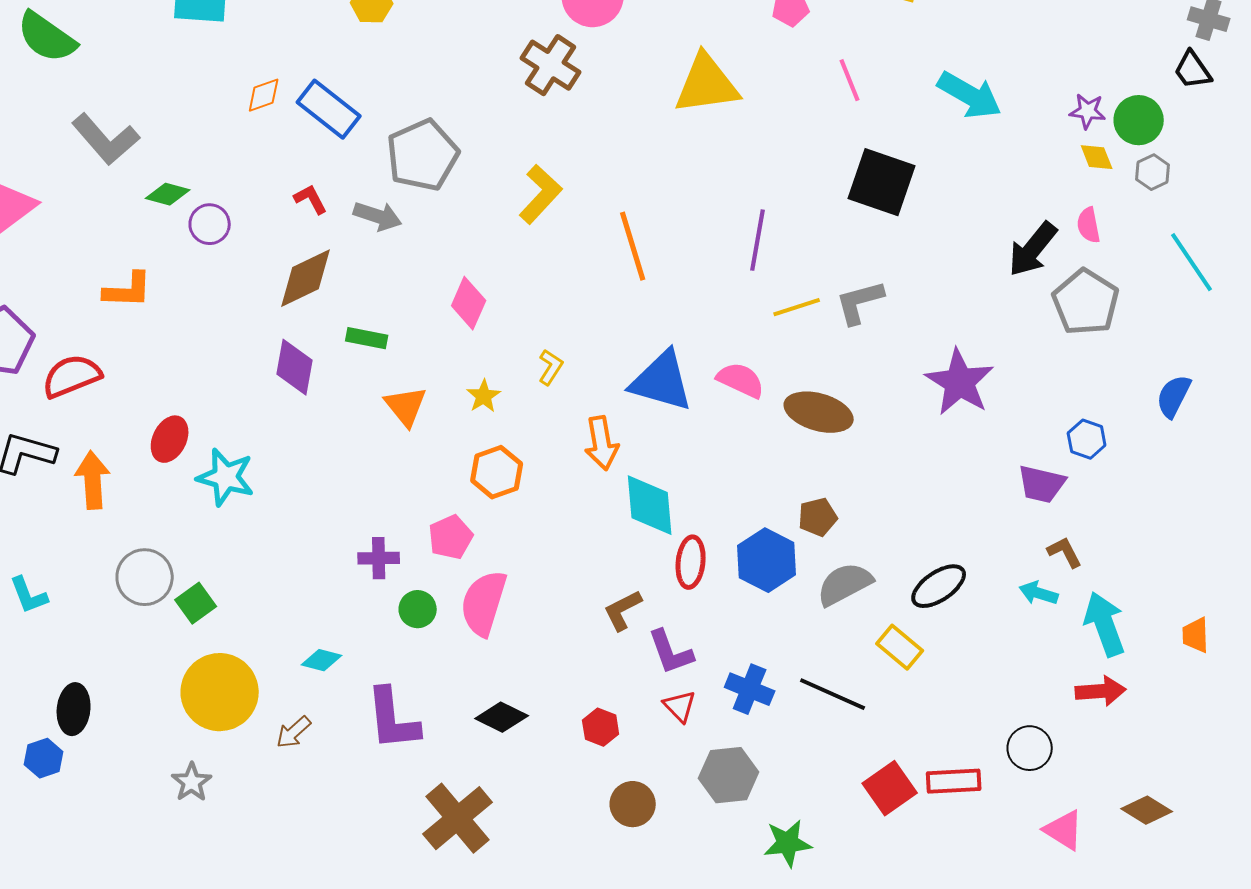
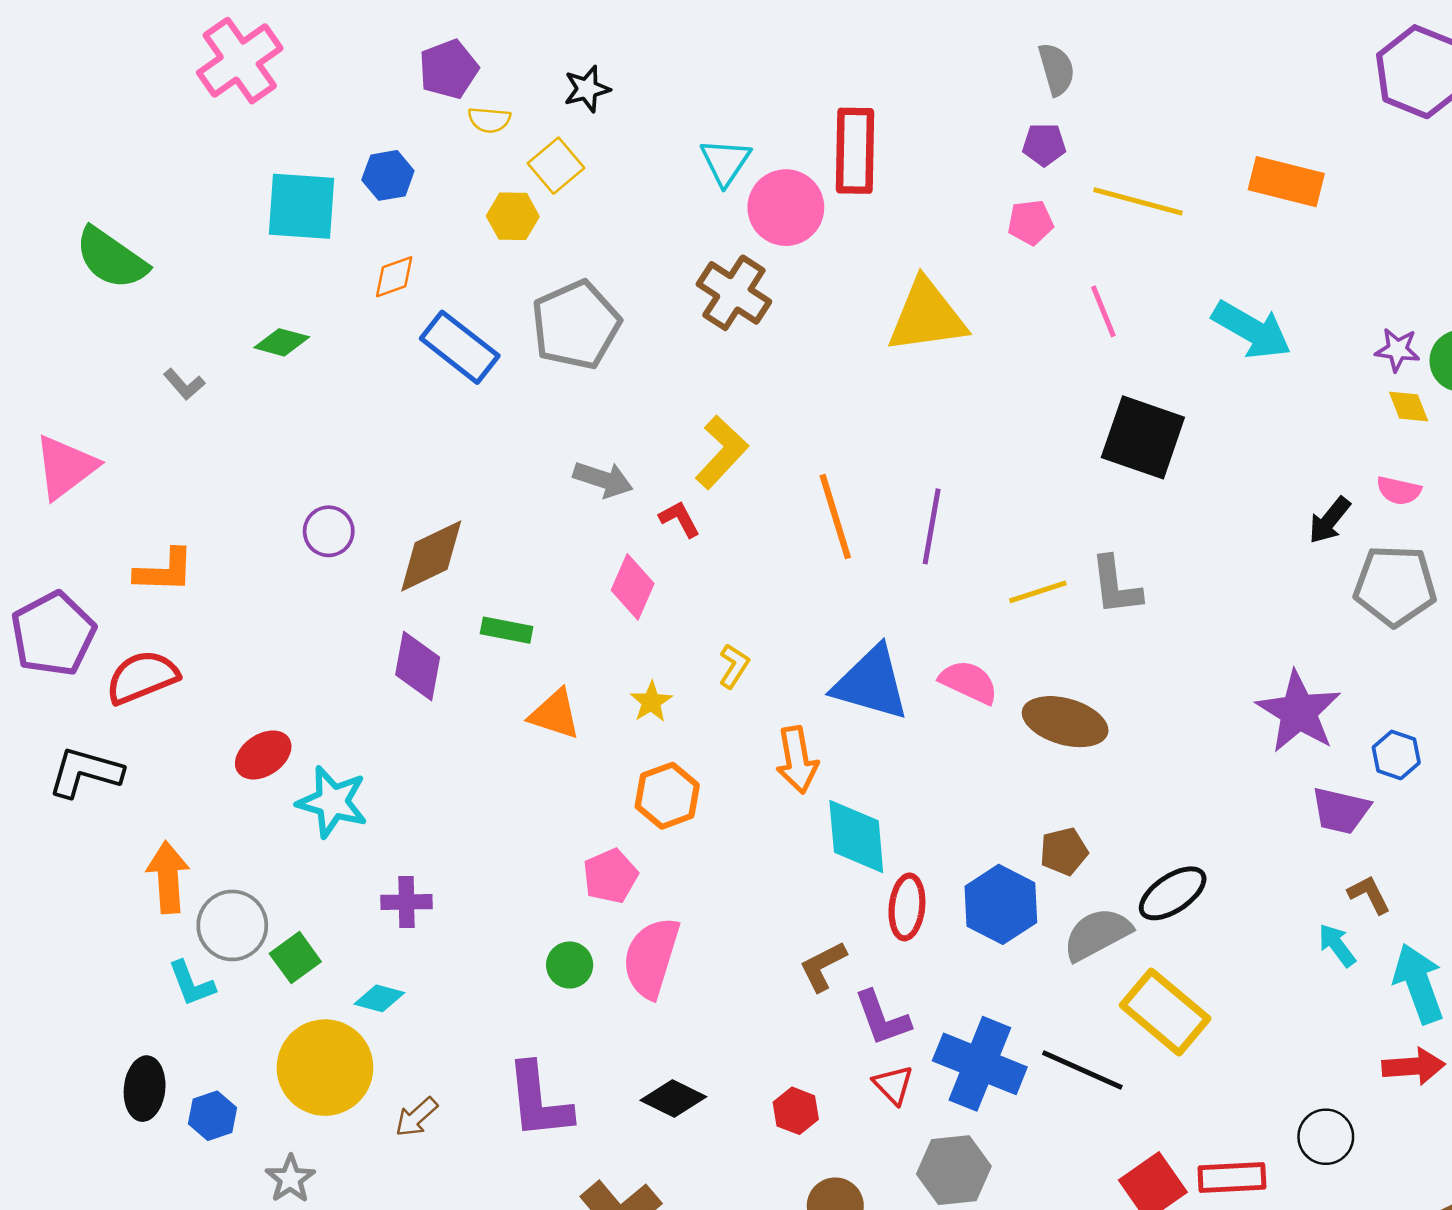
orange diamond: (264, 95) -> (394, 277), moved
gray L-shape: (106, 139) -> (184, 384), size x0.5
gray pentagon: (423, 155) -> (576, 325), moved
green diamond: (168, 194) -> (282, 342), moved
red L-shape: (311, 199) -> (680, 519), moved
gray arrow: (378, 216) -> (603, 479), moved
purple circle: (210, 224) -> (329, 531), moved
pink semicircle: (1089, 225) -> (1399, 491), turned -66
purple line: (758, 240) -> (932, 526), moved
black arrow: (1033, 249) -> (1330, 520), size x0.7
orange L-shape: (128, 290) -> (164, 571), moved
gray L-shape: (860, 302) -> (1116, 586), turned -82
gray pentagon: (1086, 302) -> (1395, 586), turned -30
purple star: (960, 382) -> (1299, 712), moved
orange triangle: (406, 406) -> (555, 714), turned -33
red ellipse: (170, 439) -> (263, 755), turned 30
orange arrow: (93, 480) -> (168, 877), moved
purple cross: (379, 558) -> (407, 902), moved
black ellipse: (939, 586) -> (1173, 893), moved
cyan arrow: (1039, 593) -> (1337, 945), turned 36
cyan L-shape: (29, 595) -> (192, 984), moved
yellow rectangle: (900, 647) -> (1165, 1012), size x1.5
cyan diamond: (322, 660) -> (379, 998), moved
blue cross: (750, 689) -> (980, 1064), size x1.5
blue hexagon: (44, 758) -> (213, 1116), moved

